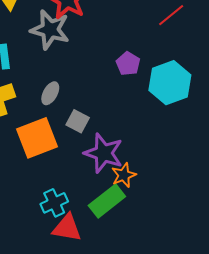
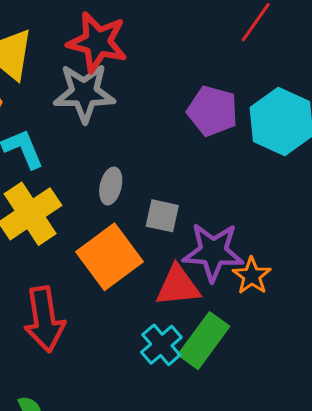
purple pentagon: (128, 64) -> (213, 111), size x1.4
green rectangle: (107, 201) -> (204, 341), moved
red triangle: (67, 228) -> (178, 286), moved

